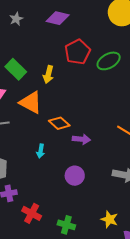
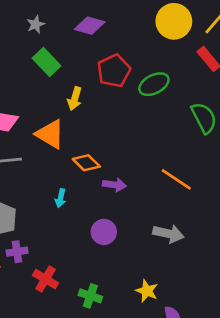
green rectangle: (16, 69) -> (46, 62), moved

